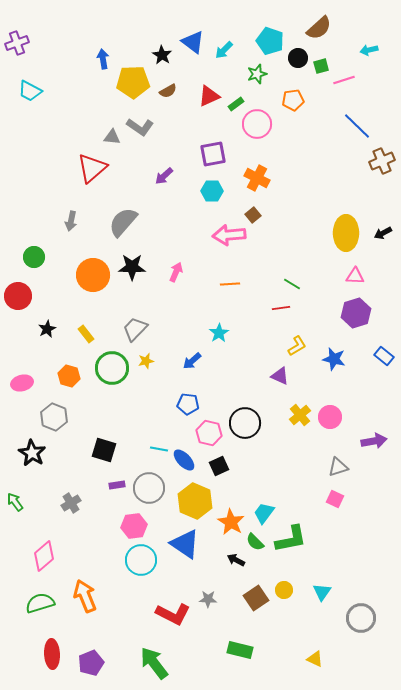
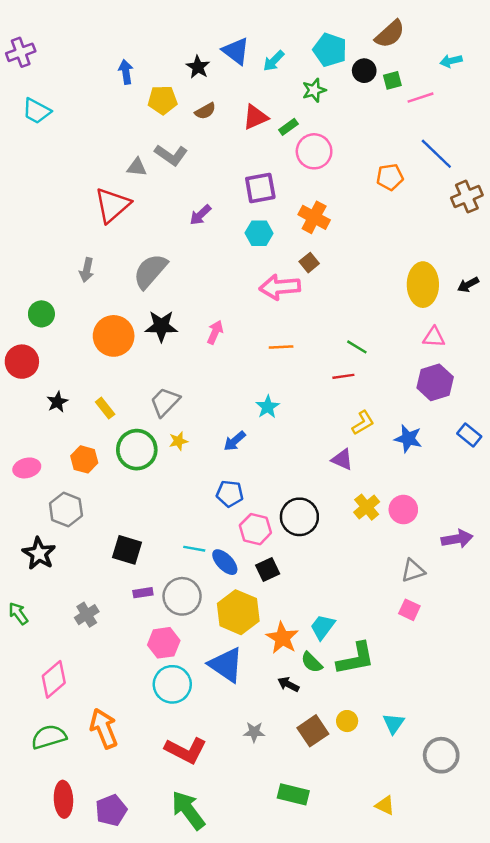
yellow pentagon: (133, 82) -> (162, 100), size x0.7
orange pentagon: (293, 100) -> (390, 177), moved
red L-shape: (173, 614) -> (186, 750), moved

